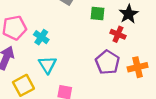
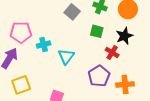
cyan cross: (41, 37) -> (44, 44), turned 32
cyan triangle: (47, 65) -> (66, 57), moved

